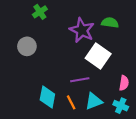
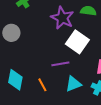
cyan diamond: (47, 97) -> (15, 80), moved
orange line: (71, 102) -> (42, 85), moved

